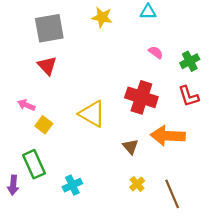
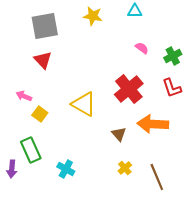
red cross: (141, 97) -> (129, 89), turned 32
cyan cross: (72, 185) -> (66, 169), turned -36

